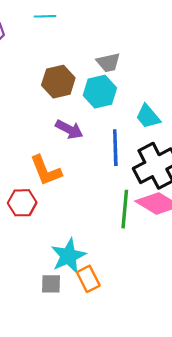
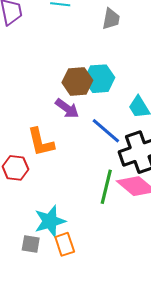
gray trapezoid: (108, 63) -> (111, 19), moved, turned -75
brown hexagon: (58, 82) -> (77, 81), moved
blue line: (115, 148) -> (106, 131), turned -56

